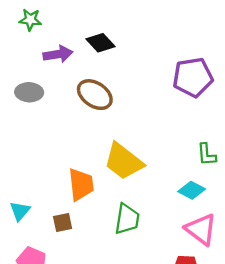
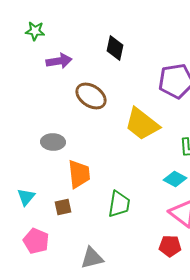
black diamond: (101, 43) -> (115, 48), moved, turned 55
gray ellipse: (29, 92) -> (53, 142), moved
yellow trapezoid: (124, 161) -> (142, 124), moved

